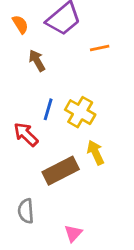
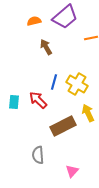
orange semicircle: (20, 24) -> (34, 21), turned -72

